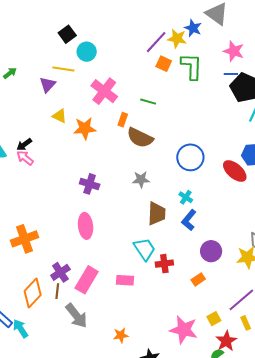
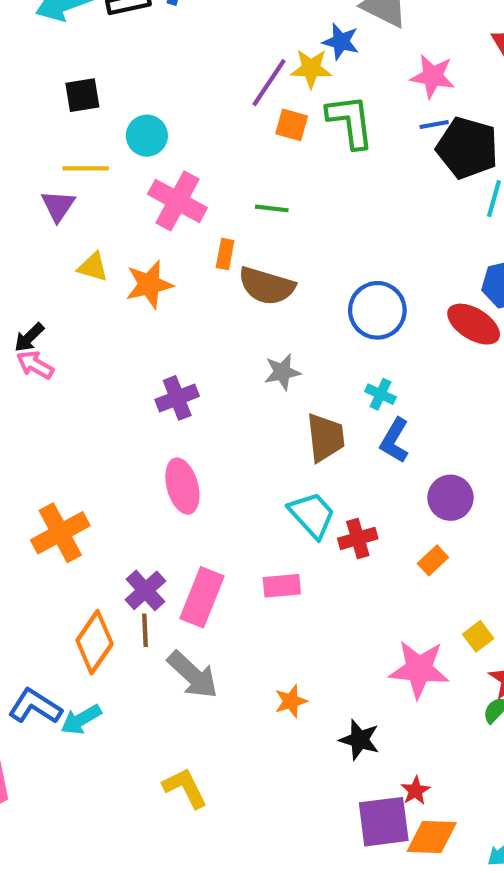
black square: (67, 34) -> (82, 95), turned 36
cyan circle: (87, 52) -> (147, 136), moved
purple cross: (90, 184) -> (177, 398), turned -30
cyan arrow: (21, 328) -> (81, 720), turned -78

